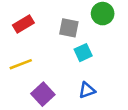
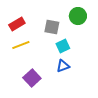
yellow line: (21, 64) -> (21, 45), moved
blue triangle: (87, 90) -> (63, 66), moved

